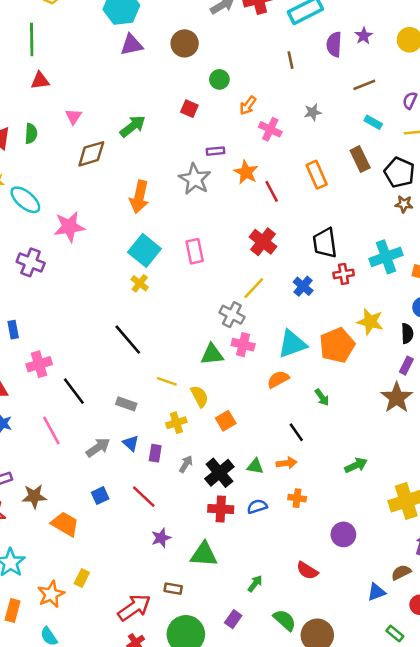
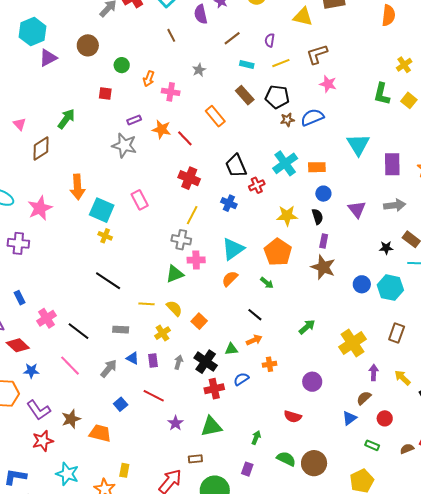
orange arrow: (139, 197) -> (77, 187), moved
orange pentagon: (337, 345) -> (278, 252), moved

